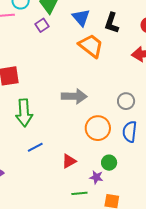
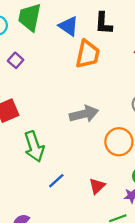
purple square: (42, 25) -> (16, 60), moved
orange trapezoid: (91, 46) -> (88, 54), turned 80

